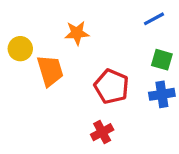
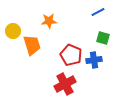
blue cross: (162, 94) -> (94, 60), moved
red cross: (102, 132) -> (65, 84), size x1.5

